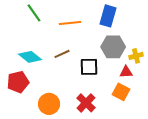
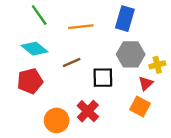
cyan diamond: (30, 57) -> (35, 49), moved
red triangle: (126, 72) -> (146, 83), turned -40
red pentagon: (18, 82) -> (30, 81), moved
red cross: (86, 103) -> (88, 111), moved

